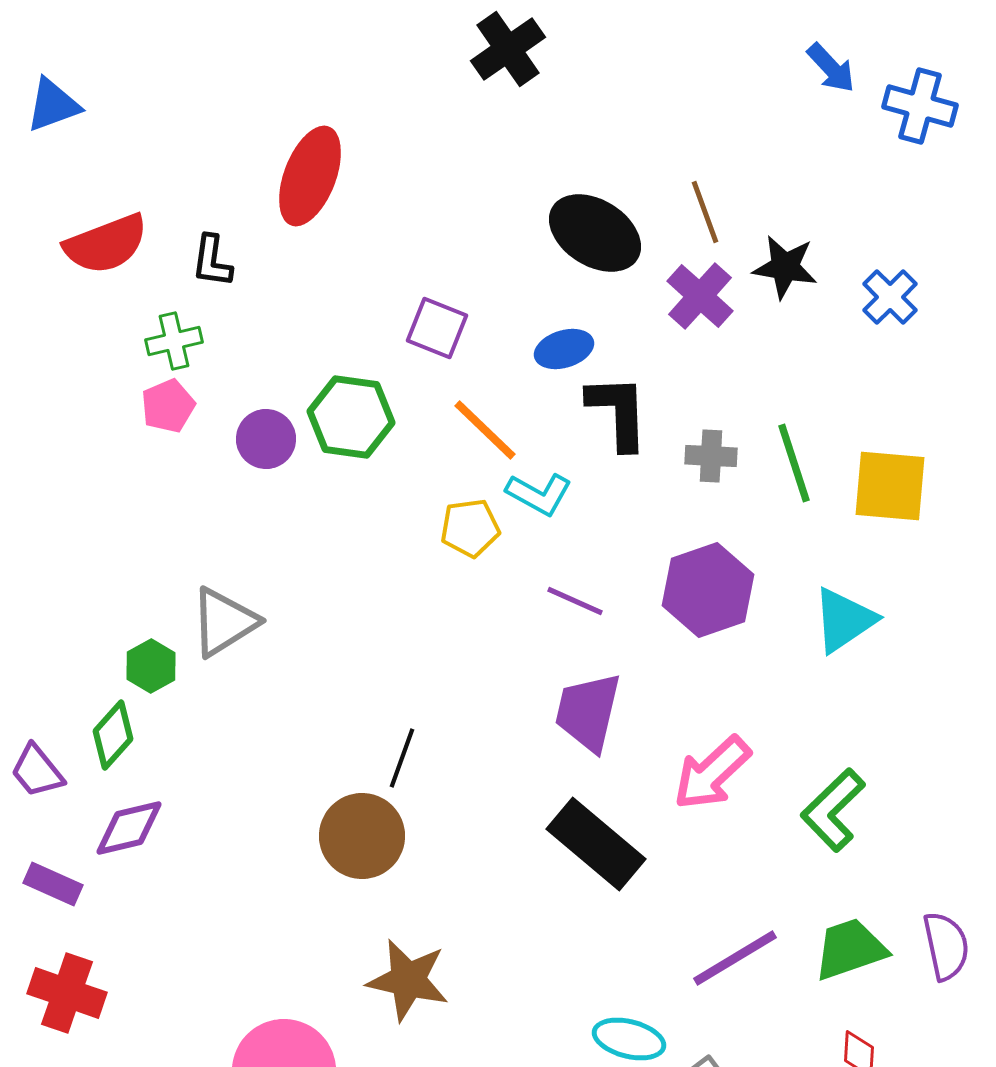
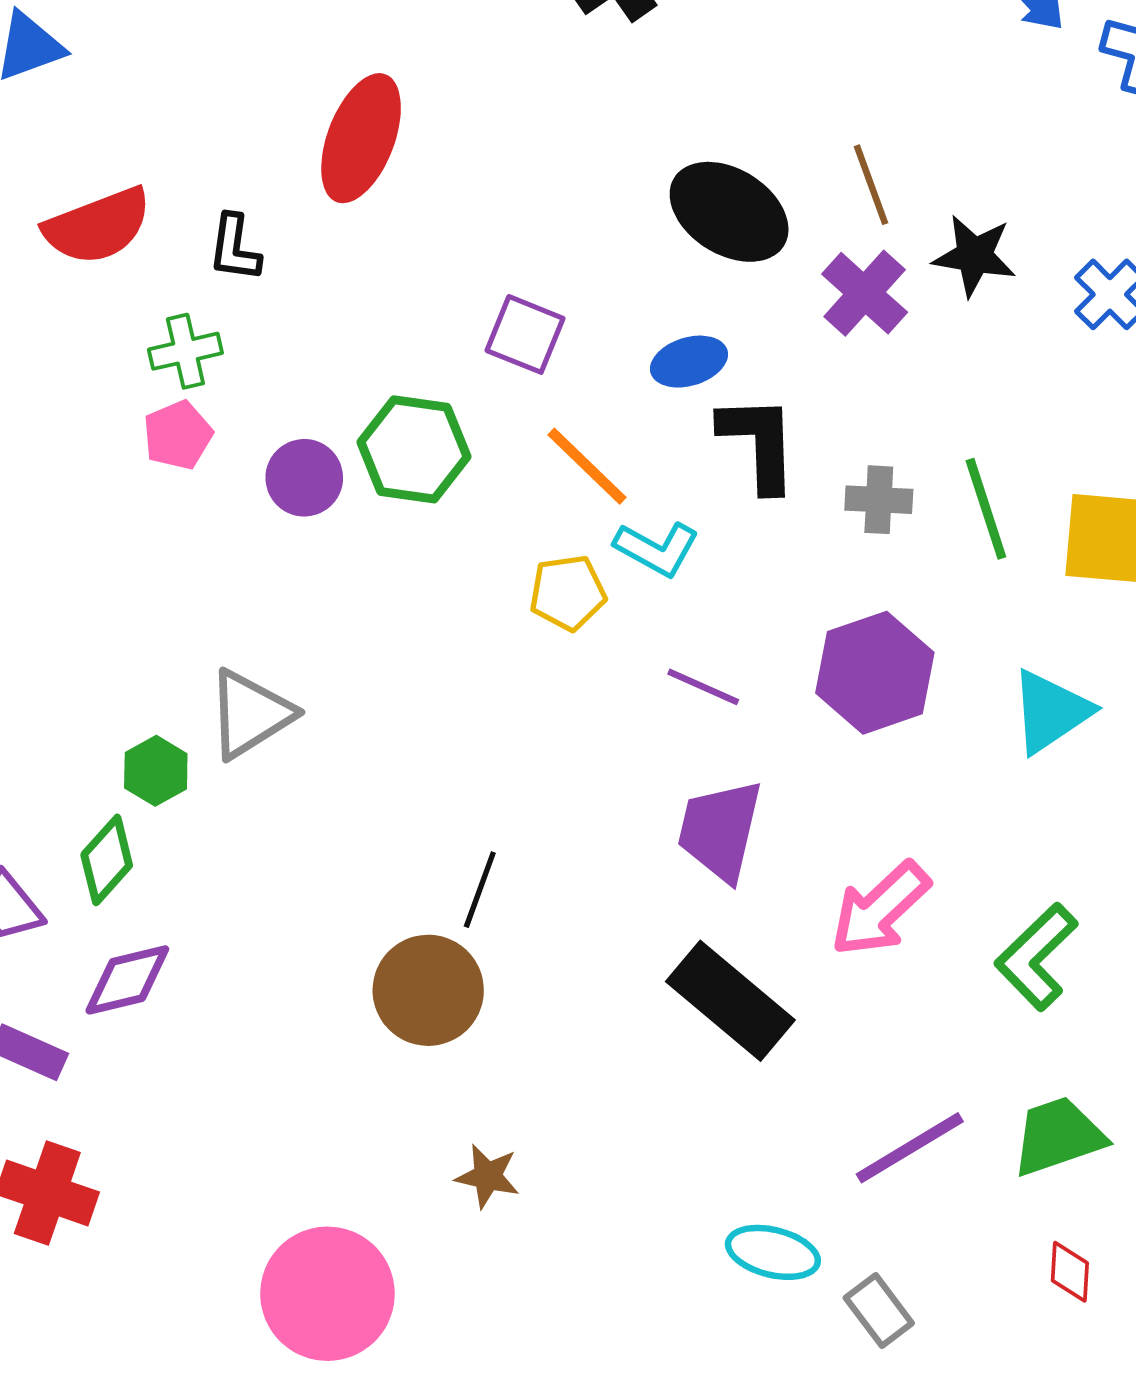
brown star: (408, 980) -> (488, 1176), size x0.6

